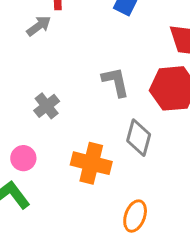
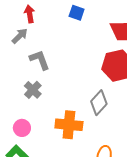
gray L-shape: (116, 82) -> (40, 60), moved
gray diamond: (139, 138) -> (99, 103), turned 35

